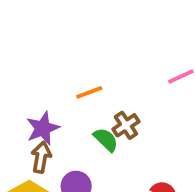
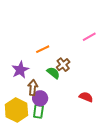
brown arrow: (41, 157) -> (33, 87), moved

